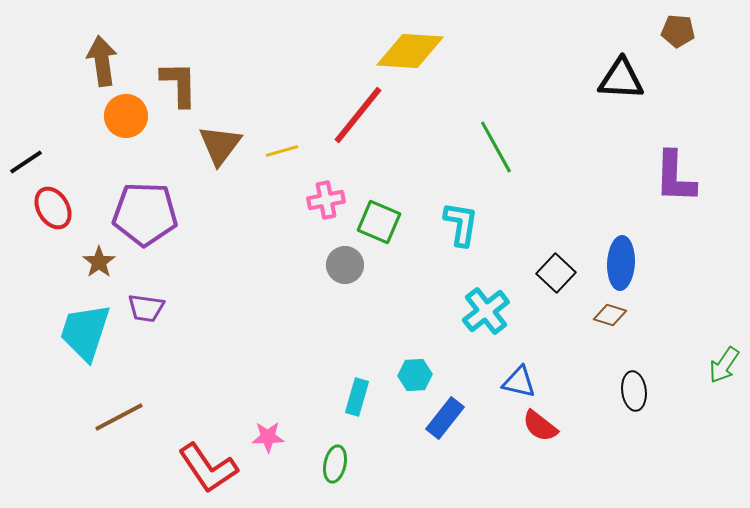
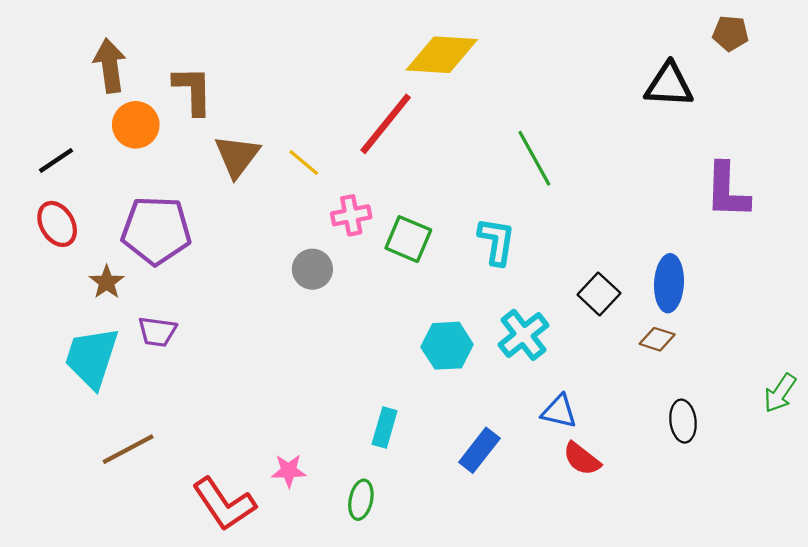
yellow line: (282, 151) -> (304, 163), turned 56
black line: (26, 162) -> (56, 160), moved
gray circle: (345, 265) -> (312, 269), moved
cyan hexagon: (415, 375) -> (447, 346), moved, size x1.4

